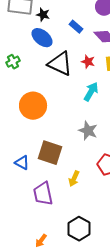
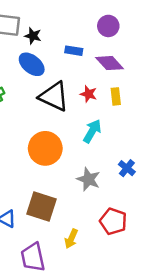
blue rectangle: (76, 27) -> (74, 51), turned -32
orange circle: (33, 106) -> (45, 148), moved

